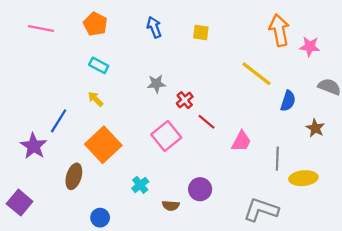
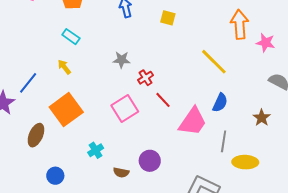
blue semicircle: (288, 101) -> (220, 103), moved
pink trapezoid: (241, 141) -> (193, 122), size x1.5

